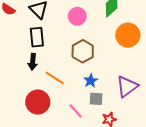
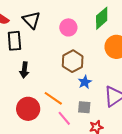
black rectangle: (37, 37) -> (14, 41), moved
orange line: (55, 78) -> (53, 98), moved
blue star: (91, 81) -> (85, 82), moved

